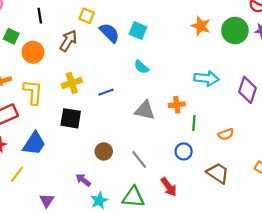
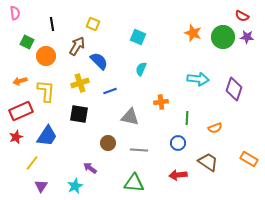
blue semicircle: (109, 33) -> (99, 61), moved
cyan semicircle: (141, 67) -> (141, 69), turned 72
orange cross: (177, 105) -> (161, 102), moved
gray triangle: (145, 110) -> (130, 117), moved
gray line: (139, 159) -> (139, 150), turned -48
red arrow: (169, 187) -> (178, 175), moved, turned 120
purple triangle: (47, 201) -> (41, 186), moved
cyan star: (99, 201) -> (75, 186), moved

